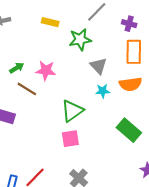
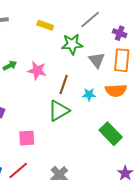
gray triangle: (98, 66) -> (97, 60), moved
brown line: (27, 89) -> (64, 85), moved, turned 72
pink square: (70, 139) -> (27, 138), moved

